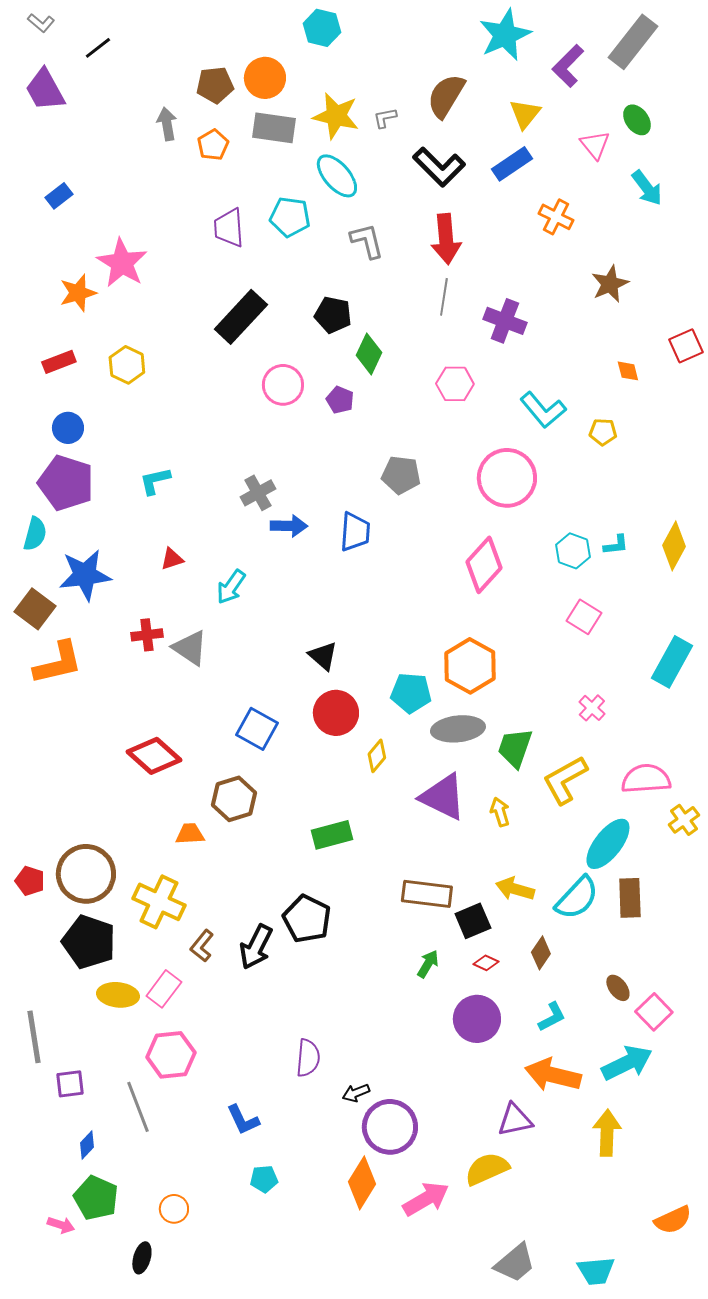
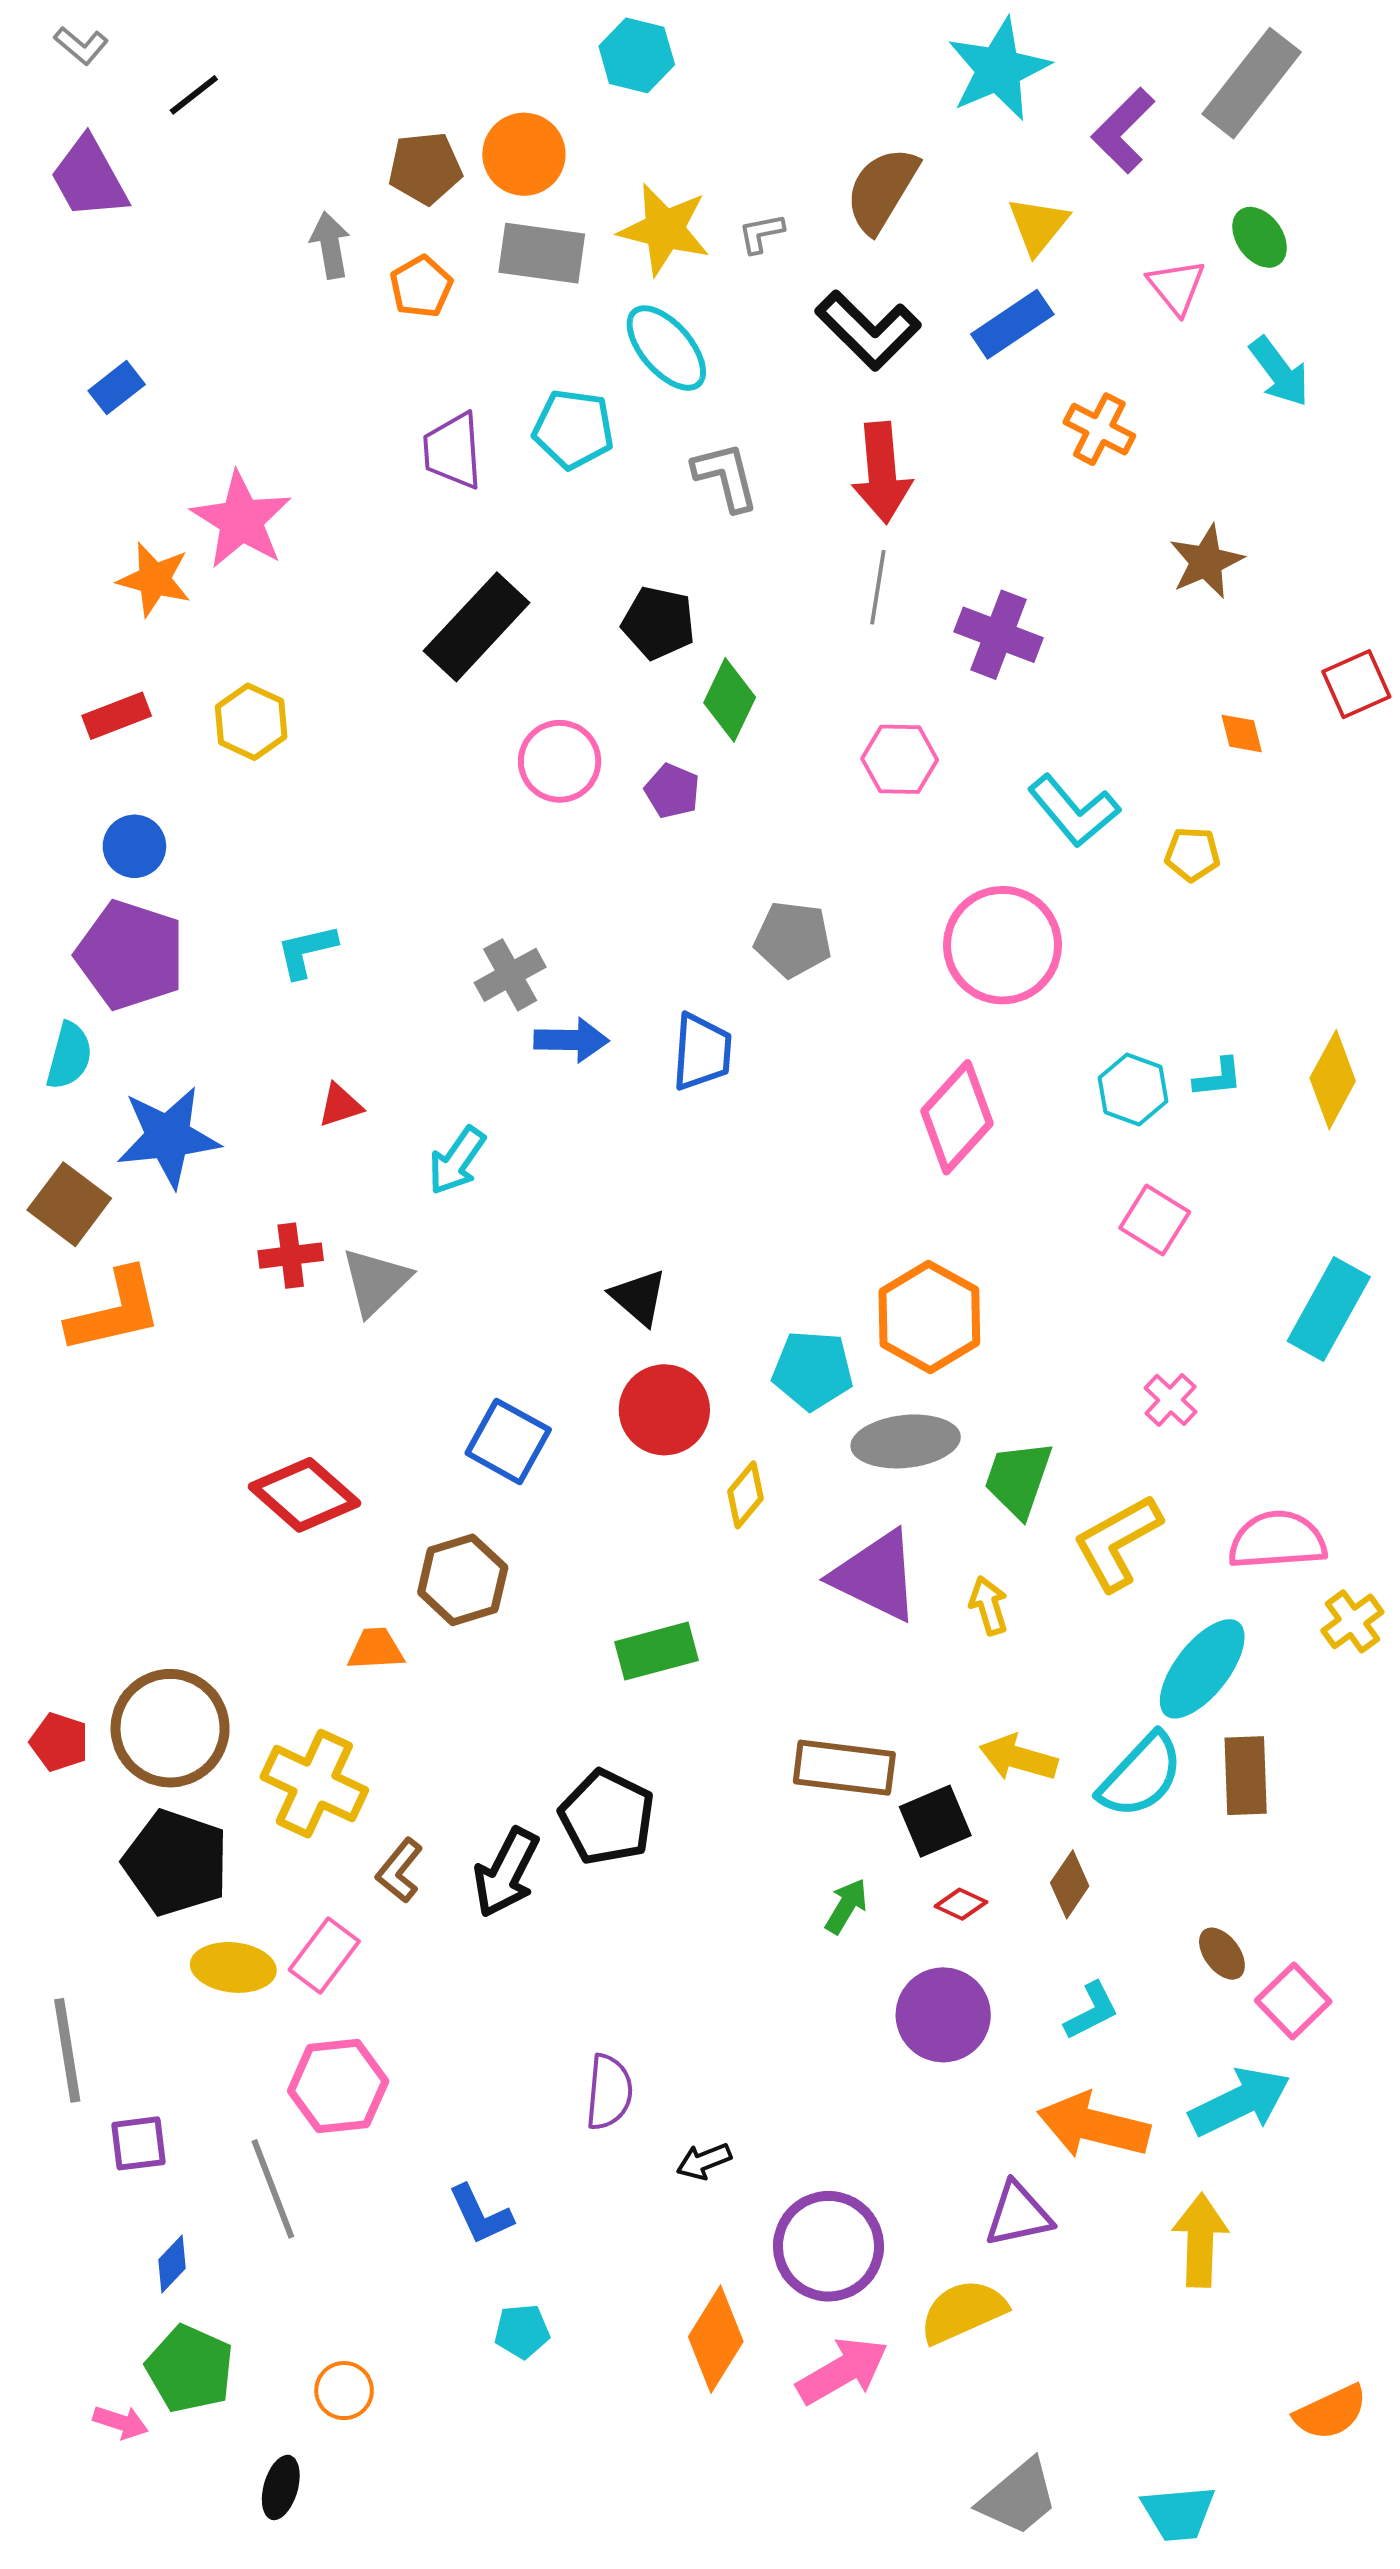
orange star: (78, 293) -> (154, 579), turned 30
gray triangle: (190, 648) -> (376, 1281), turned 42
purple circle: (390, 1127) -> (828, 2246), moved

